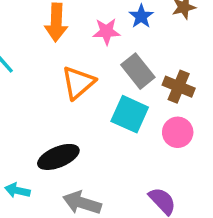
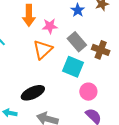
pink star: (106, 31) -> (50, 26), moved
pink circle: (178, 132) -> (88, 92), moved

